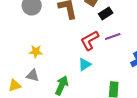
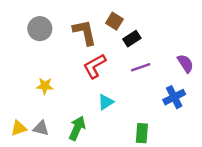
red L-shape: (90, 40) -> (95, 66), moved
gray triangle: (33, 75) -> (41, 128), moved

